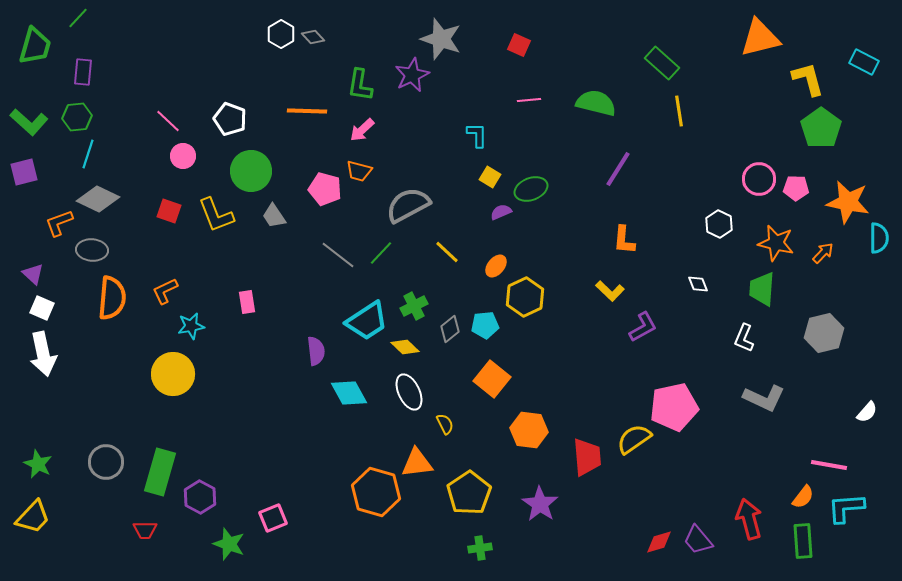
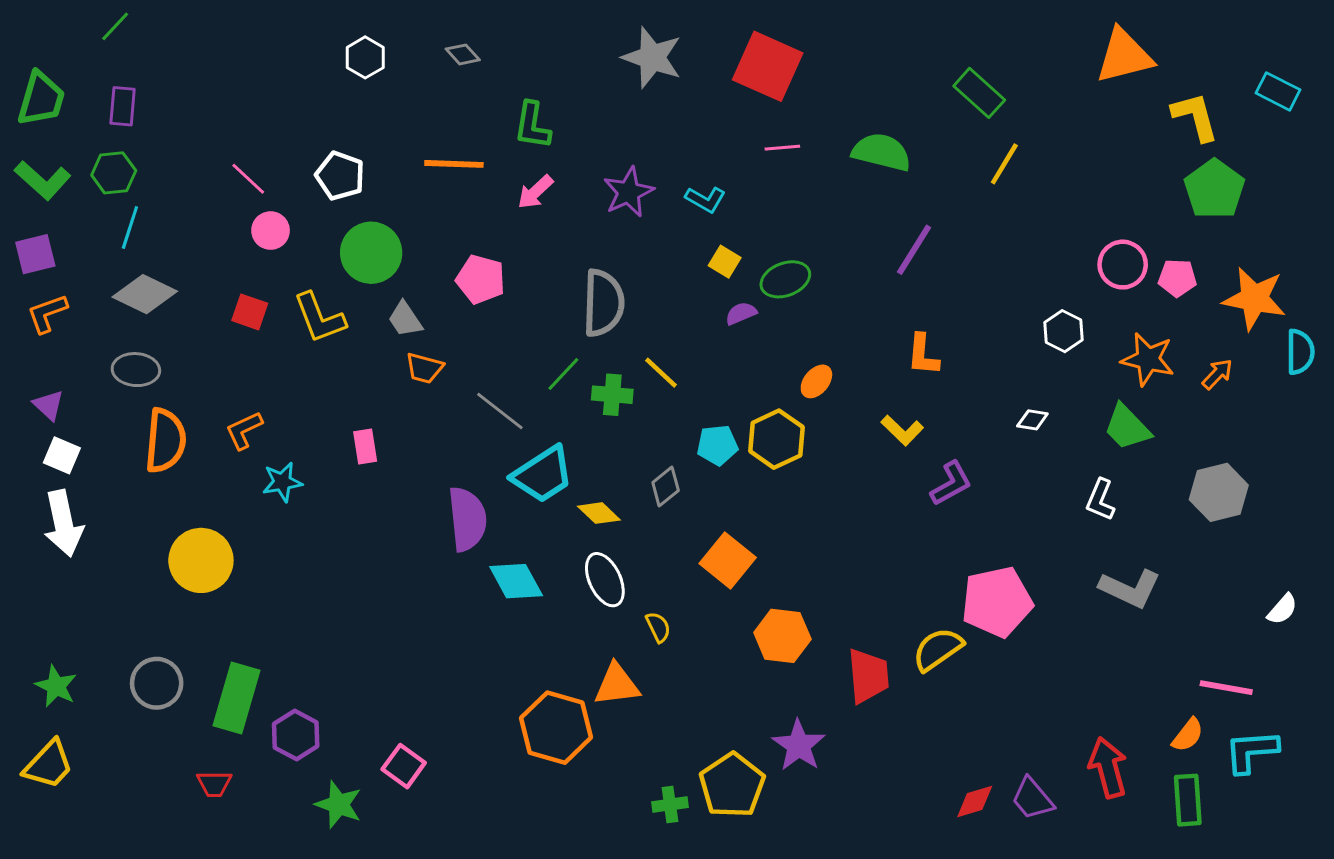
white hexagon: (281, 34) -> (365, 57), moved
red square: (519, 45) -> (768, 66), size x2.0
green trapezoid: (35, 46) -> (41, 99), moved
purple star: (412, 75) -> (629, 192), moved
yellow line: (679, 111) -> (1004, 164), turned 40
cyan L-shape: (477, 135) -> (705, 199), turned 120
orange trapezoid: (359, 171) -> (424, 368), moved
gray semicircle: (408, 205) -> (603, 303), turned 120
orange L-shape: (59, 223) -> (47, 313), moved
gray line: (338, 255) -> (500, 411), moved
orange ellipse: (496, 266) -> (816, 381), moved
white diamond: (698, 284) -> (1032, 420), turned -60
green trapezoid: (762, 289) -> (1127, 427), turned -48
green cross: (414, 306) -> (612, 395), moved, turned 32
cyan pentagon: (485, 325) -> (717, 445), moved
purple semicircle: (316, 351) -> (467, 519), size x1.5
yellow circle: (173, 374) -> (201, 560), moved
yellow pentagon: (469, 493) -> (732, 785), moved
pink square: (273, 518) -> (404, 766), turned -32
green cross: (480, 548) -> (670, 805), moved

